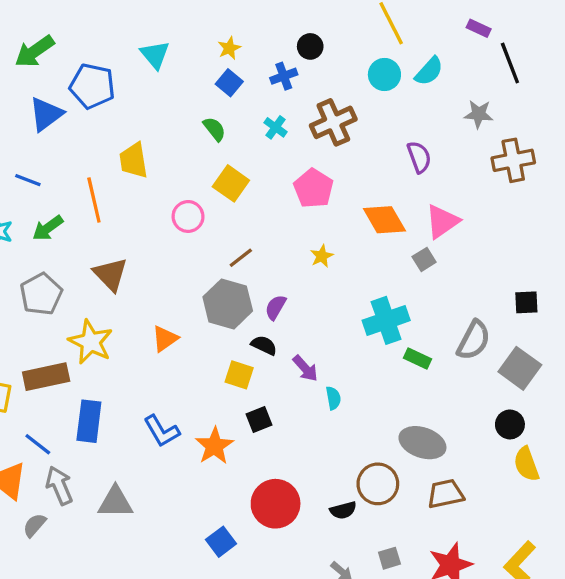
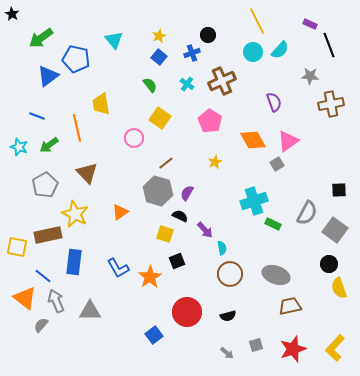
brown circle: (378, 484) -> (230, 274), moved

